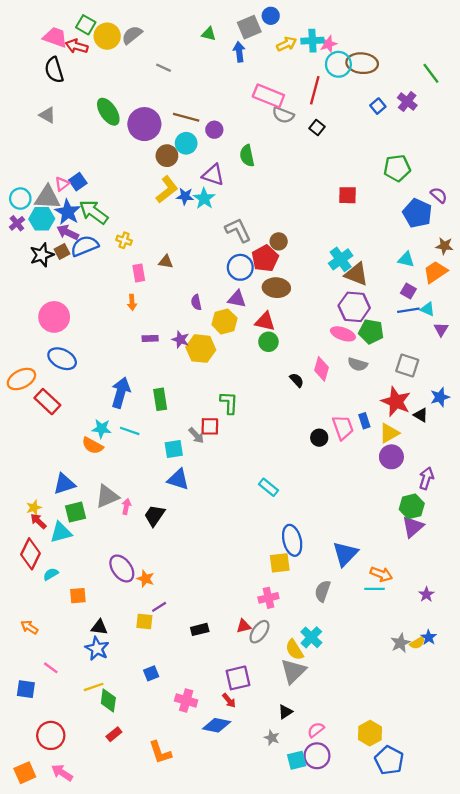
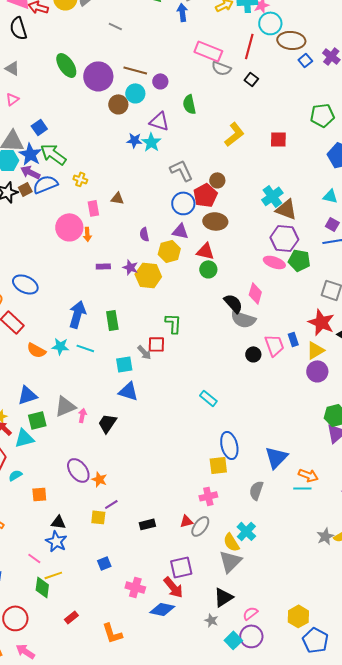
brown ellipse: (362, 63) -> (291, 40), moved
pink triangle: (62, 184) -> (12, 99), moved
yellow L-shape: (167, 190) -> (234, 134), moved
pink circle: (54, 317) -> (69, 227), moved
gray semicircle: (358, 364) -> (243, 319), moved, size x1.4
black semicircle: (297, 380) -> (233, 303), size x1.5
orange semicircle: (92, 446) -> (36, 350), moved
pink line: (51, 668) -> (34, 558), moved
green diamond: (108, 700) -> (42, 587), moved
red arrow: (229, 700) -> (173, 587), size x1.6
black triangle: (285, 712) -> (223, 597), size x1.5
cyan square: (297, 760) -> (233, 640), turned -30

